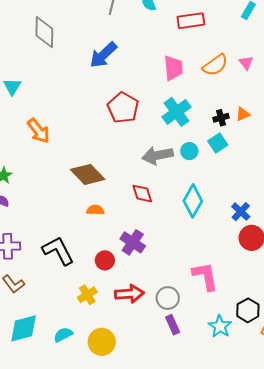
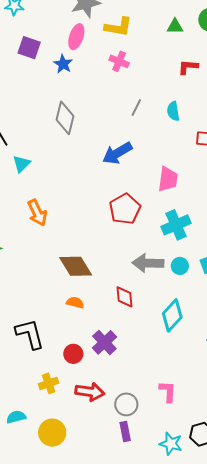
pink trapezoid: (173, 68) -> (168, 179), moved
pink L-shape: (205, 276) -> (168, 392), size x0.7
cyan star: (220, 326) -> (171, 444), turned -30

